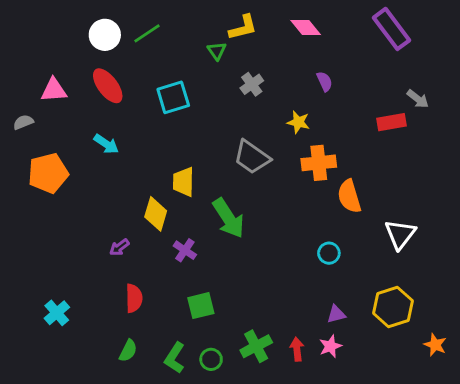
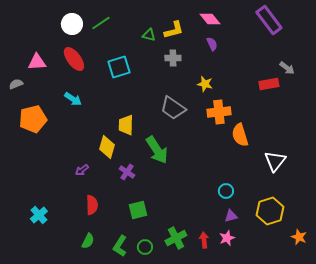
yellow L-shape: (243, 28) -> (174, 30), moved
green triangle: (217, 51) -> (149, 35), turned -40
purple semicircle: (325, 81) -> (212, 44), moved
gray cross: (252, 84) -> (173, 58), turned 35
cyan circle: (329, 253) -> (226, 191), moved

